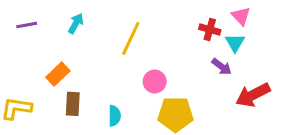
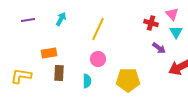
cyan triangle: (235, 43) -> (176, 32), moved
orange rectangle: (58, 74) -> (49, 53), turned 35
pink circle: (155, 82) -> (98, 59), moved

